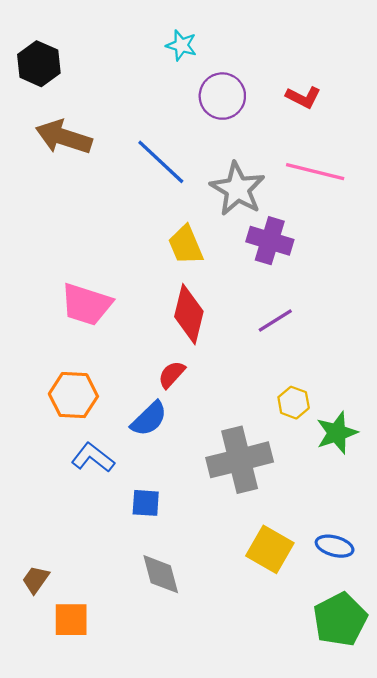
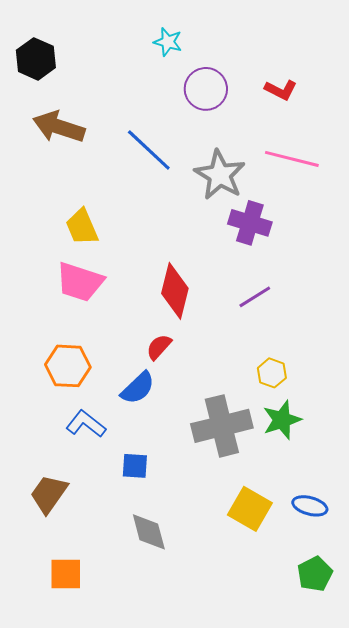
yellow trapezoid: (186, 245) -> (82, 227), moved
green star: (337, 433) -> (282, 420), moved
brown trapezoid: (36, 580) -> (49, 494), moved, size x1.5
green pentagon: (340, 620) -> (315, 574), size x0.7

